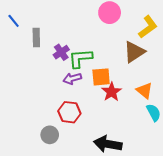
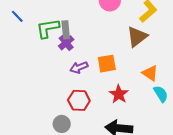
gray rectangle: (36, 38) -> (66, 30), moved
green L-shape: (80, 58) -> (48, 28), moved
red star: (112, 92) -> (119, 94), moved

